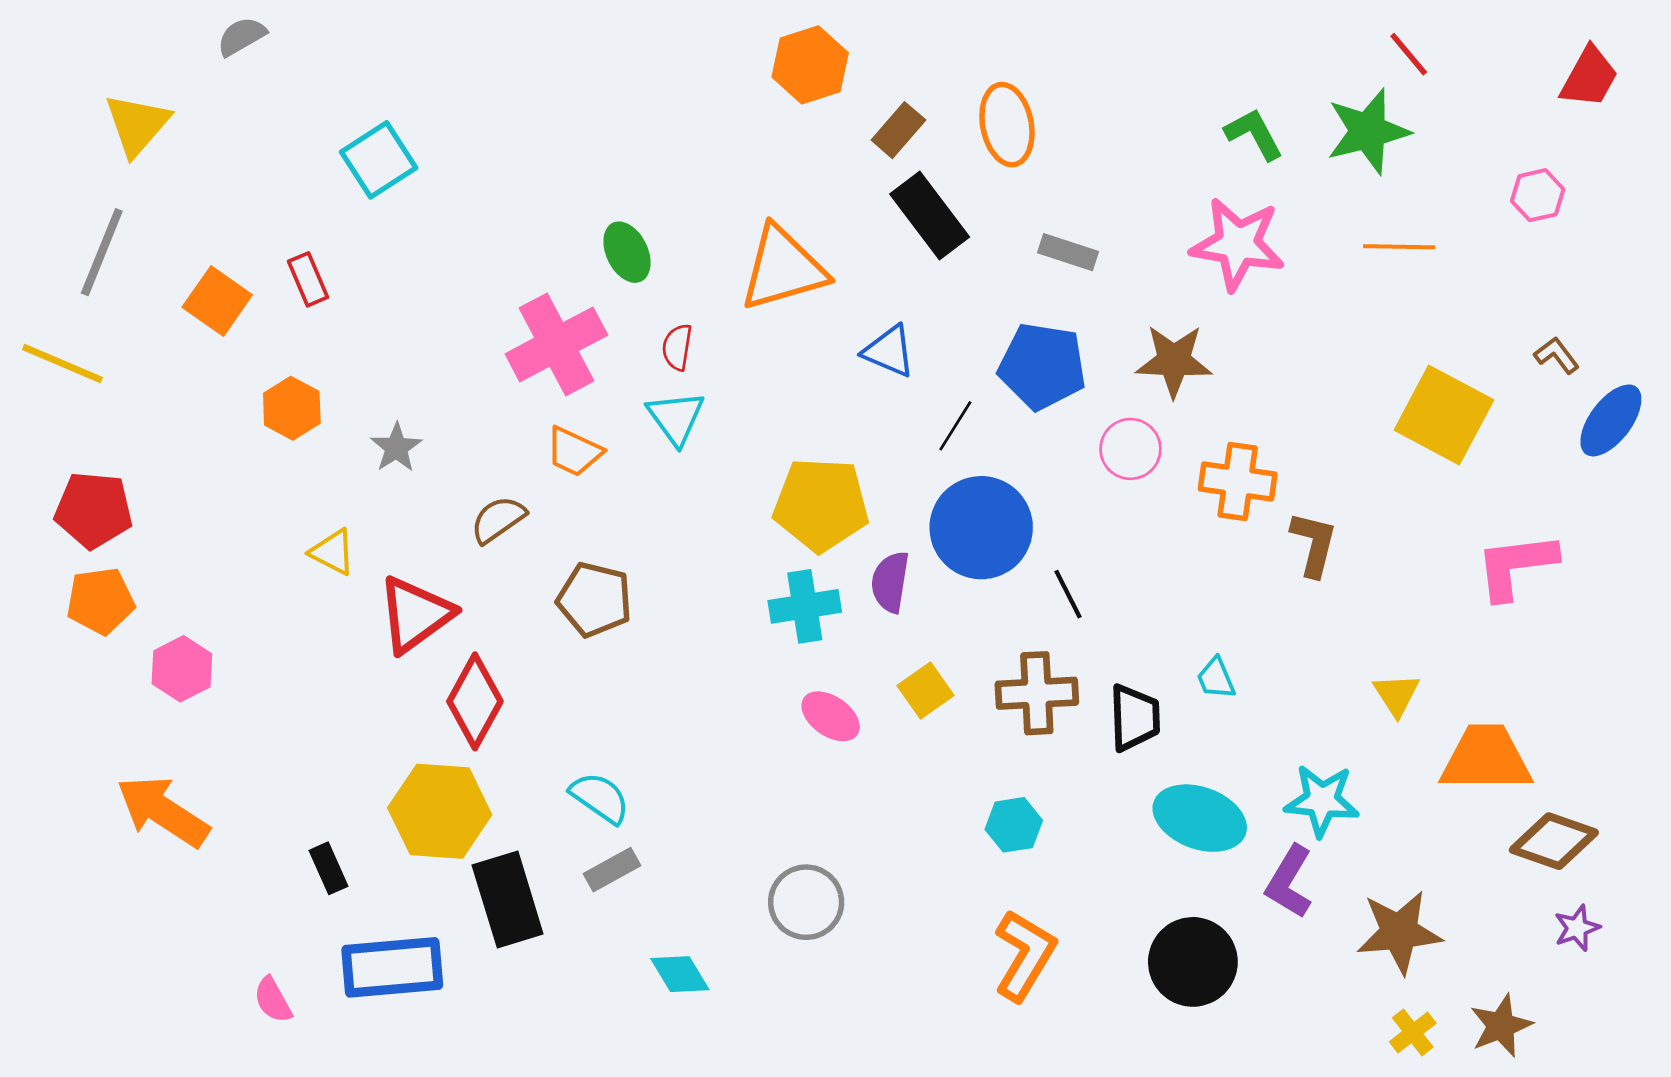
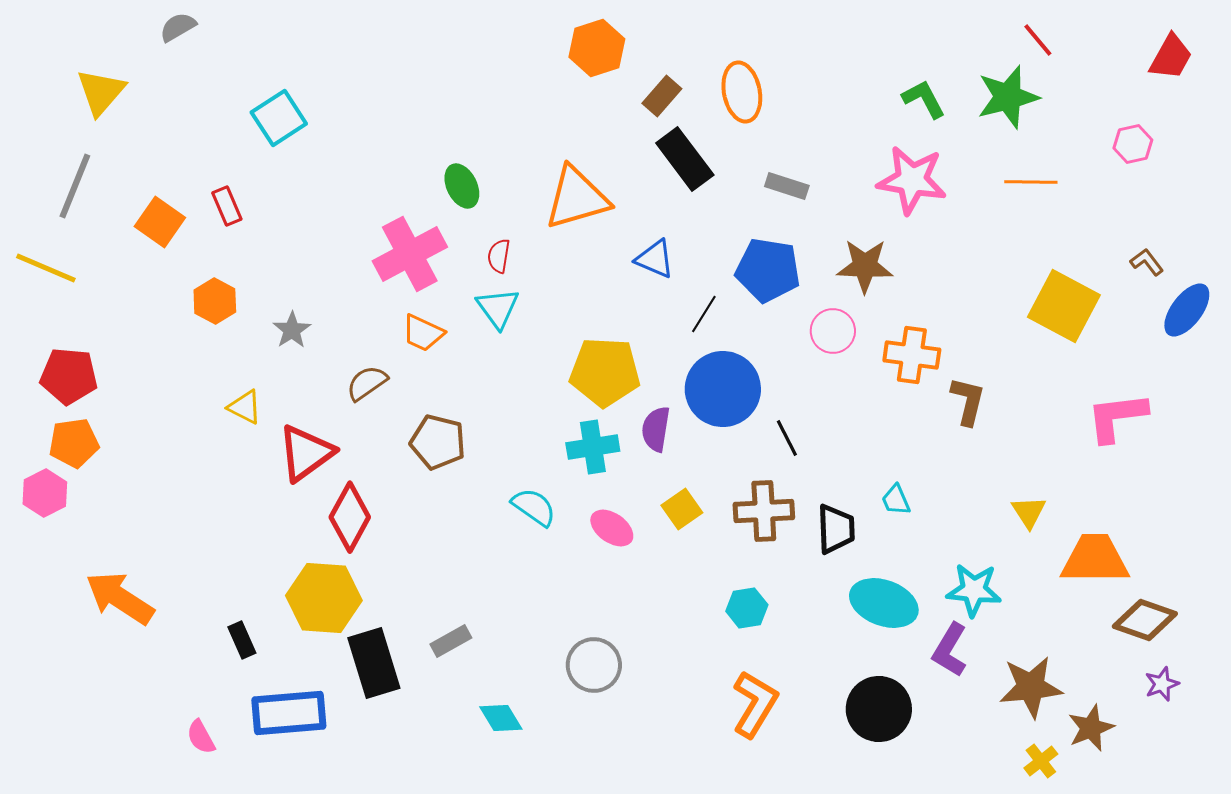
pink hexagon: (182, 669) -> (45, 493), moved
cyan semicircle: (600, 798) -> (534, 507), moved
brown star: (1501, 1026) -> (1091, 728), moved

